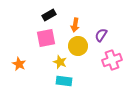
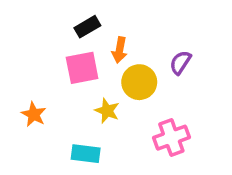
orange arrow: (75, 25) -> (120, 50), moved
pink cross: (112, 60) -> (171, 138), moved
cyan rectangle: (64, 81) -> (86, 154), moved

